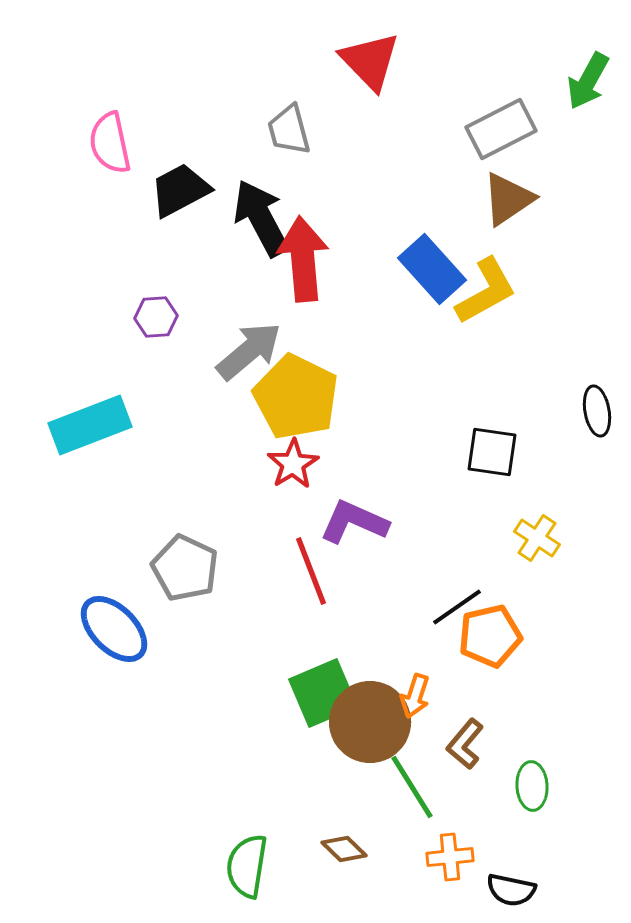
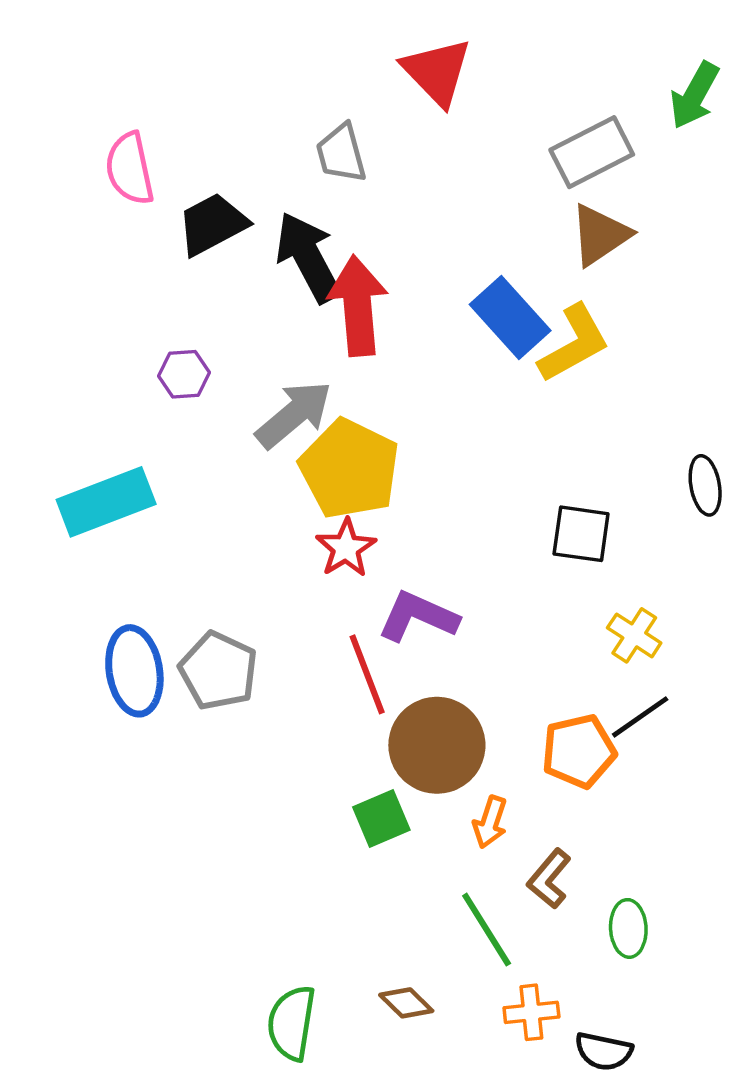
black line: (457, 607) -> (640, 717), moved
blue ellipse: (114, 629) -> (134, 671), moved, turned 36
green square: (323, 693) -> (381, 819), size x0.7
brown circle: (370, 722) -> (437, 745), moved

